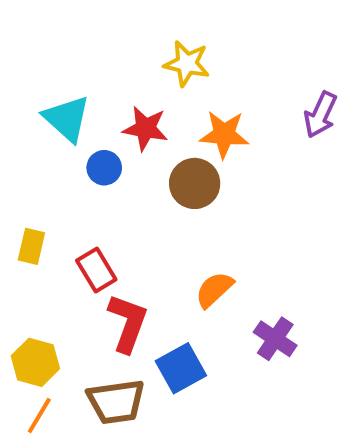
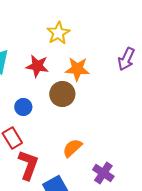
yellow star: (187, 64) -> (58, 33), turned 30
blue circle: (104, 168) -> (23, 107), moved

